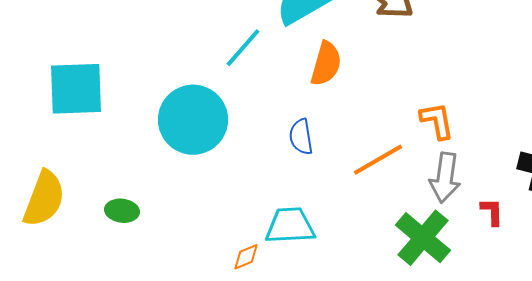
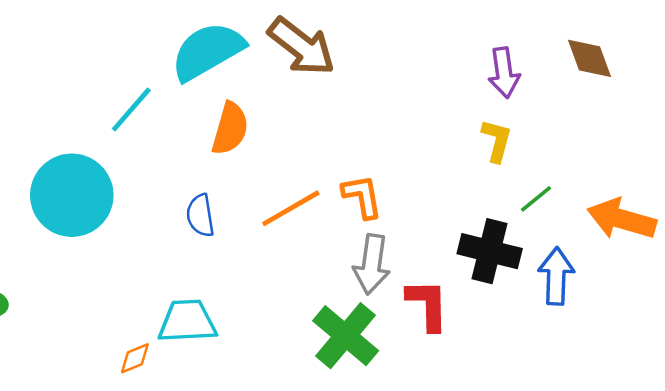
orange line: (378, 160) -> (291, 208), moved
red L-shape: (492, 212) -> (428, 305), size x1.6

